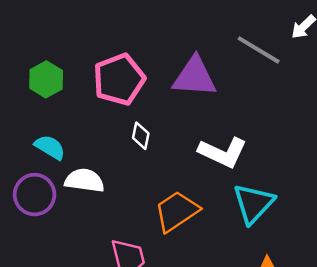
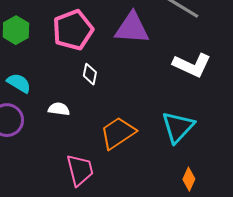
white L-shape: (223, 152) -> (192, 65), moved
white semicircle: (84, 180) -> (59, 109), moved, size x0.7

